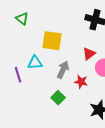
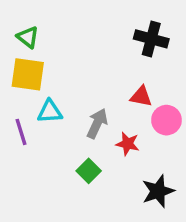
yellow square: (52, 41) -> (28, 74), moved
red triangle: (89, 54) -> (141, 96), turned 48

